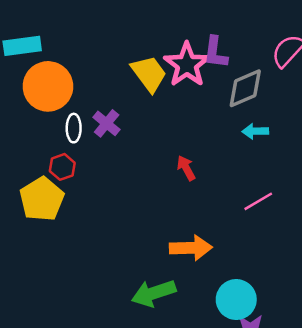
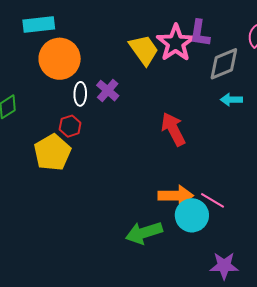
red arrow: (186, 168) -> (173, 129), size x1.6
pink line: (258, 201) -> (212, 200), moved, turned 60
cyan circle: (236, 300) -> (192, 215), moved

